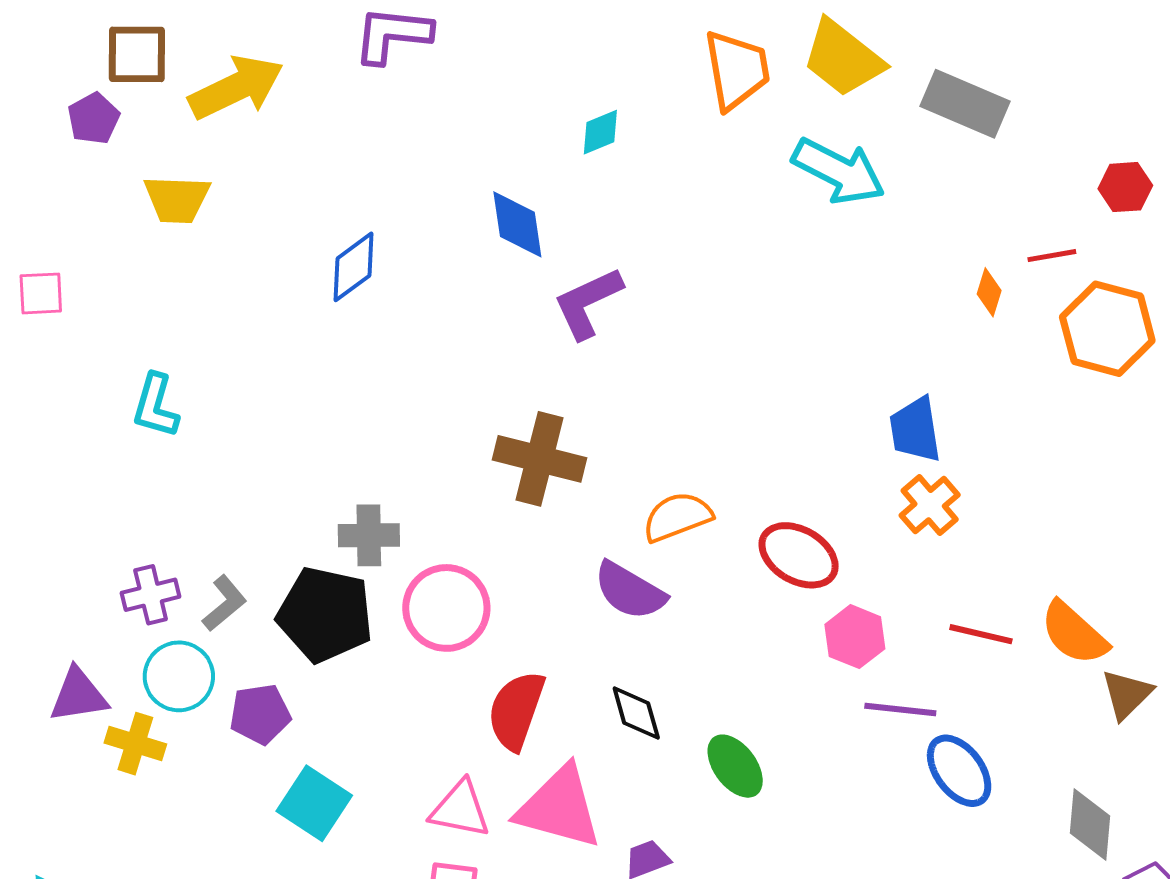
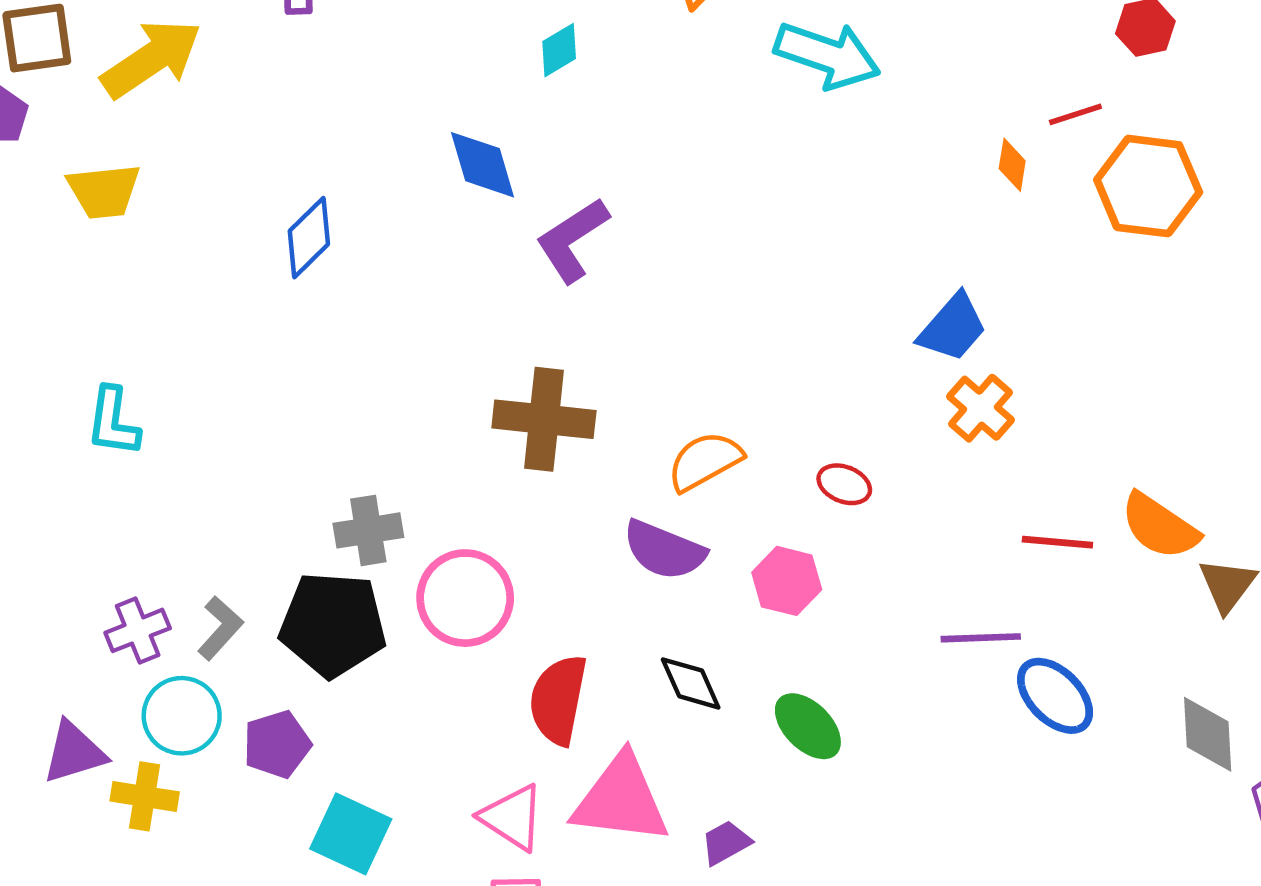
blue trapezoid: (915, 430) -> (953, 328), turned -122
red ellipse: (799, 555) -> (844, 484), size x0.6
pink hexagon: (855, 637) -> (787, 581), moved
pink triangle: (460, 809) -> (512, 817), turned 30

